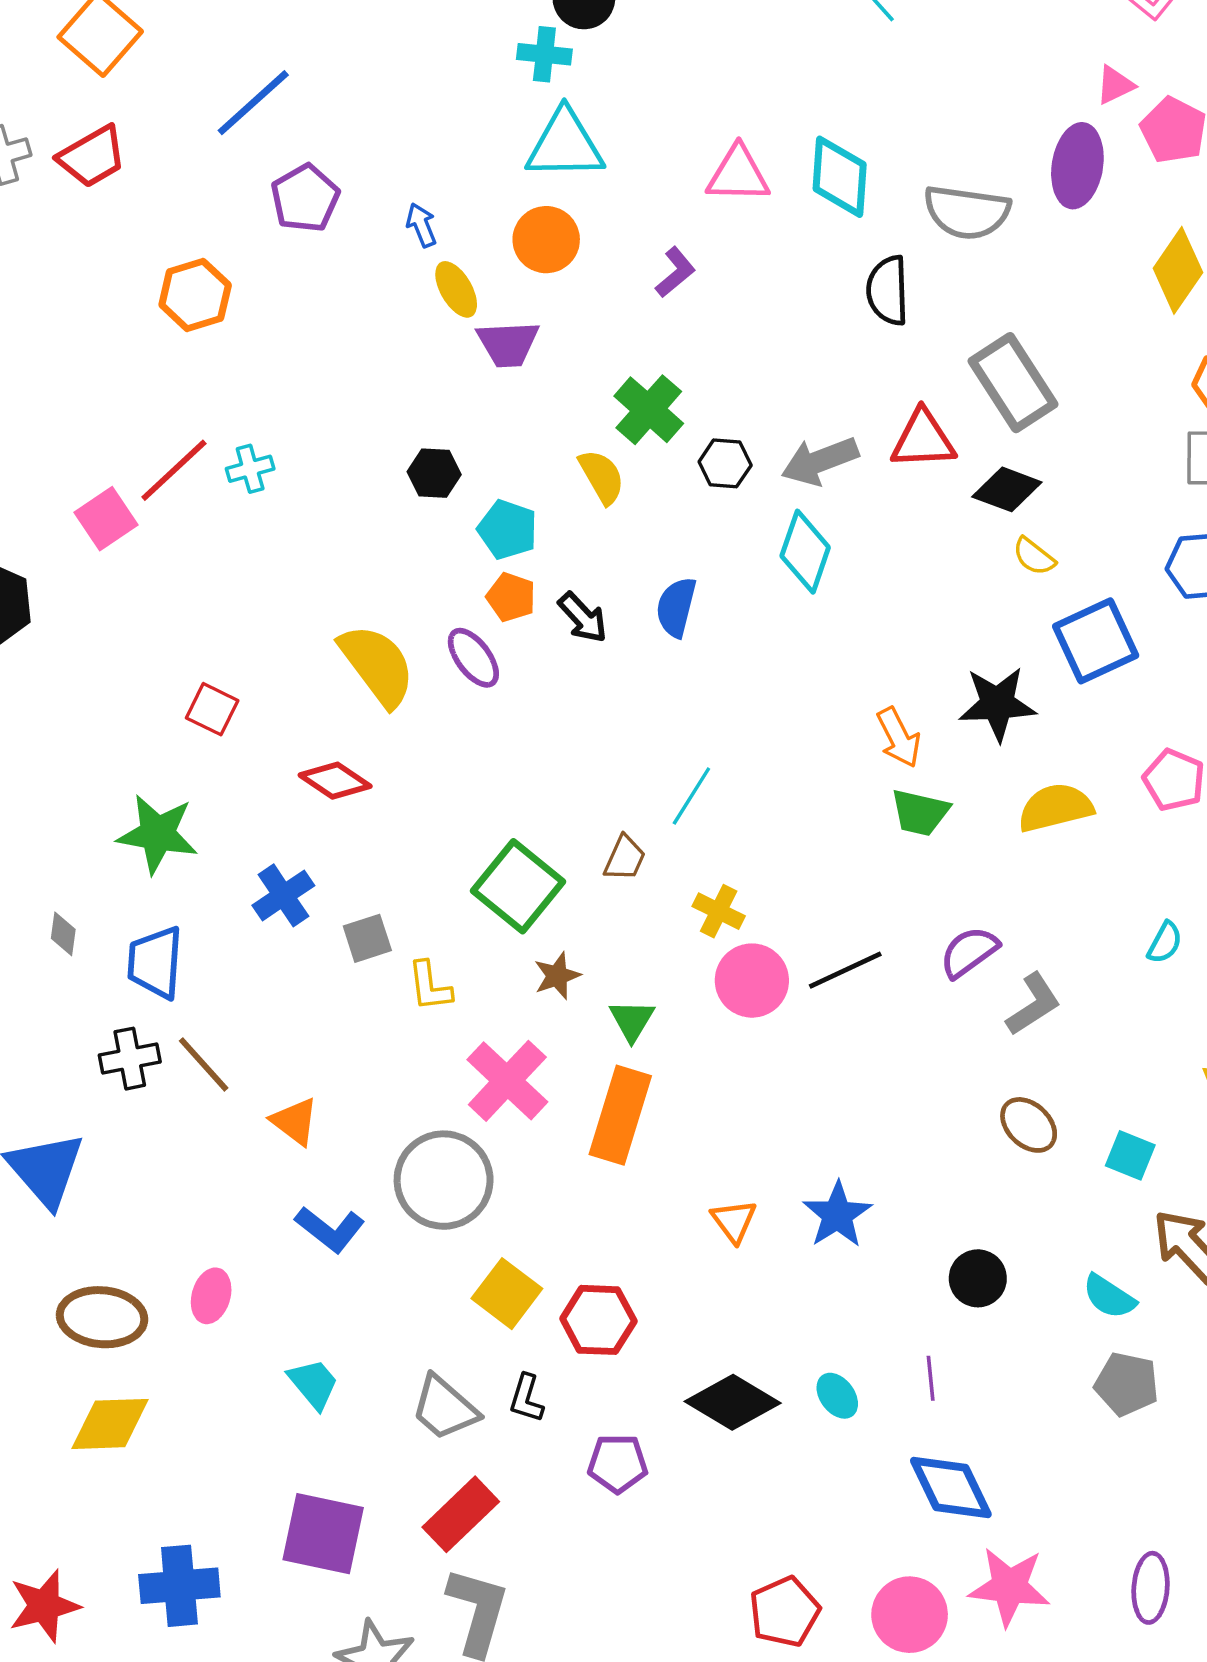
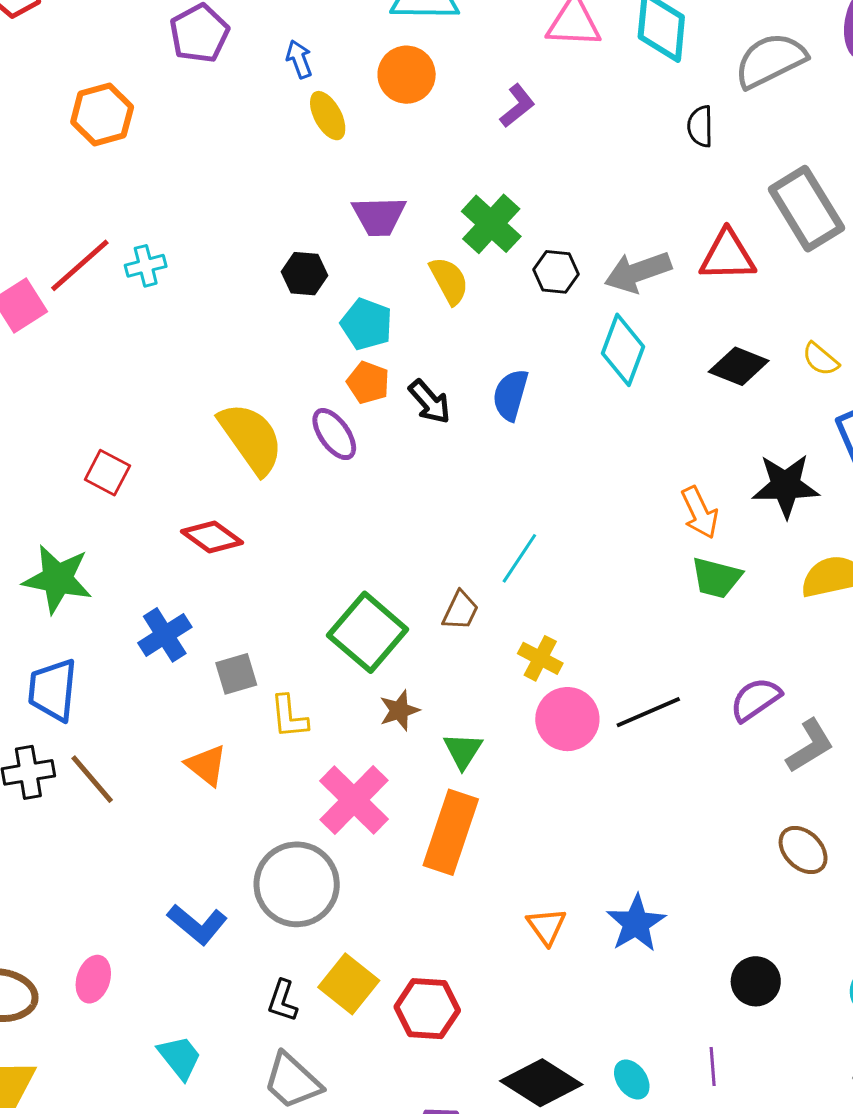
gray semicircle: (967, 212) -> (770, 60), turned 144
black semicircle: (888, 290) -> (700, 126), size x0.7
purple trapezoid: (508, 344) -> (379, 216), moved
black diamond: (1007, 489) -> (739, 366), moved
orange triangle: (295, 1121) -> (206, 765), moved
black L-shape: (526, 1398) -> (282, 1001), moved

